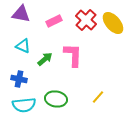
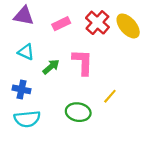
yellow line: (98, 97) -> (110, 96), moved
green ellipse: (56, 99) -> (78, 112), moved

